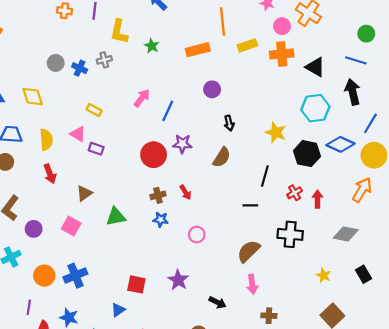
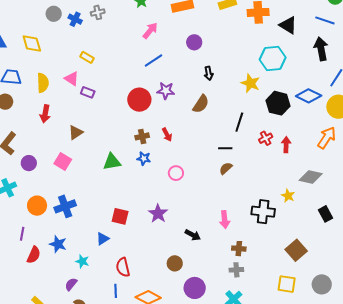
pink arrow: (142, 98) -> (150, 31), moved
cyan hexagon: (315, 108) -> (273, 58), moved
blue line: (168, 111) -> (153, 60), turned 30
red arrow: (50, 174) -> (45, 114), turned 30
green triangle: (116, 217) -> (112, 162), moved
black cross: (290, 234) -> (263, 212), moved
brown semicircle: (249, 251) -> (226, 168), moved, size x0.6
yellow star: (324, 275) -> (288, 196), moved

